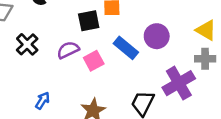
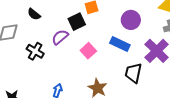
blue rectangle: (126, 48) -> (120, 44), moved
purple semicircle: (68, 50) -> (60, 37), moved

